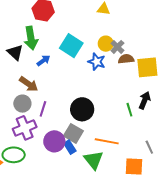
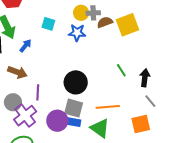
cyan square: (71, 46) -> (48, 24), size x0.6
gray cross: (117, 47) -> (93, 13), turned -32
black arrow: (145, 100) -> (145, 78), moved
gray circle: (22, 104) -> (13, 102), moved
blue rectangle: (70, 147) -> (74, 122), turned -32

